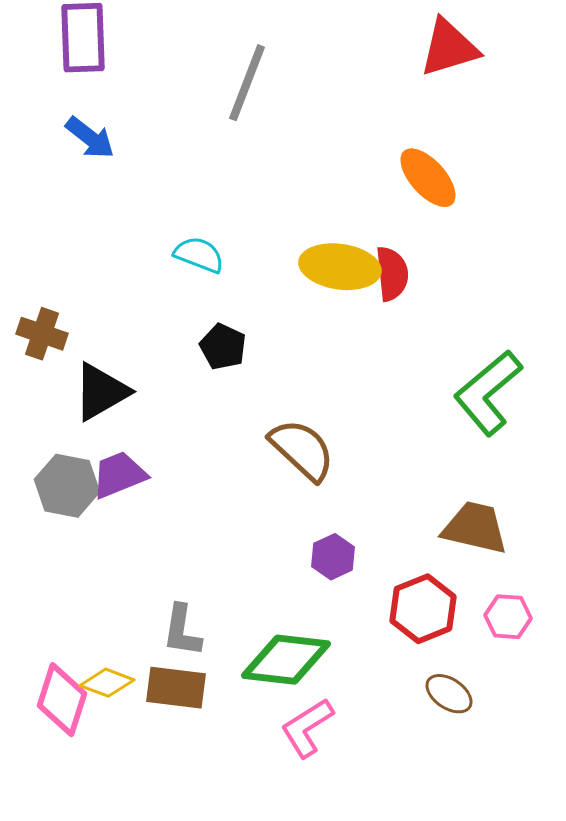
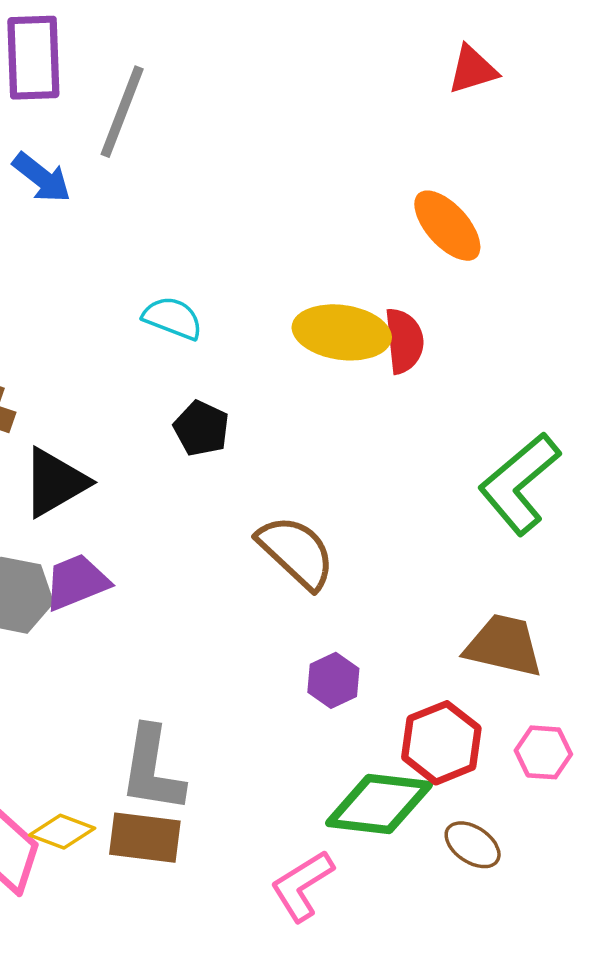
red triangle: (449, 48) -> (473, 70), size x0.7
gray line: (247, 83) -> (122, 112), moved
gray L-shape: (182, 631) -> (152, 769), size x1.4
green diamond: (286, 660) -> (379, 804), moved

